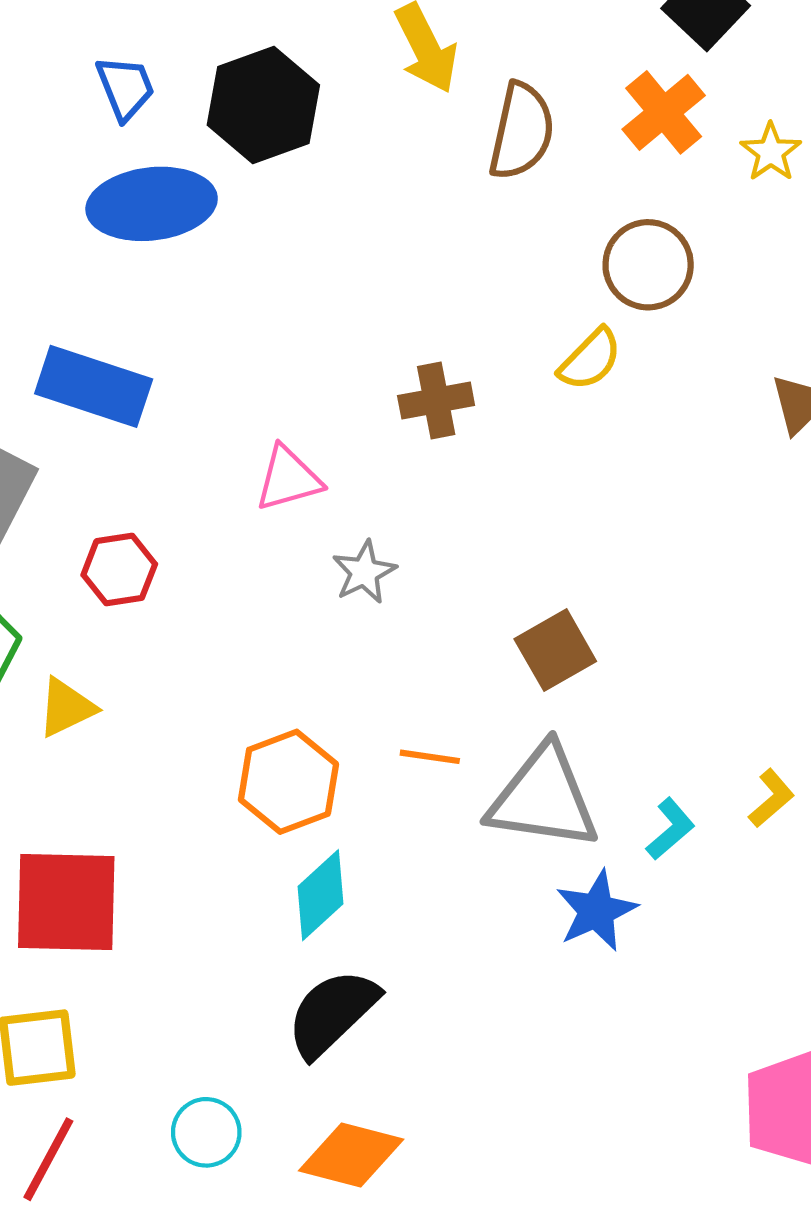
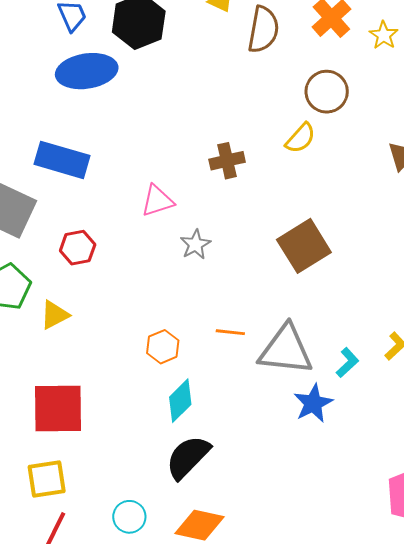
brown square: (555, 650) -> (304, 246), moved, size x1.4
orange hexagon: (288, 782) -> (163, 347), size x0.7

